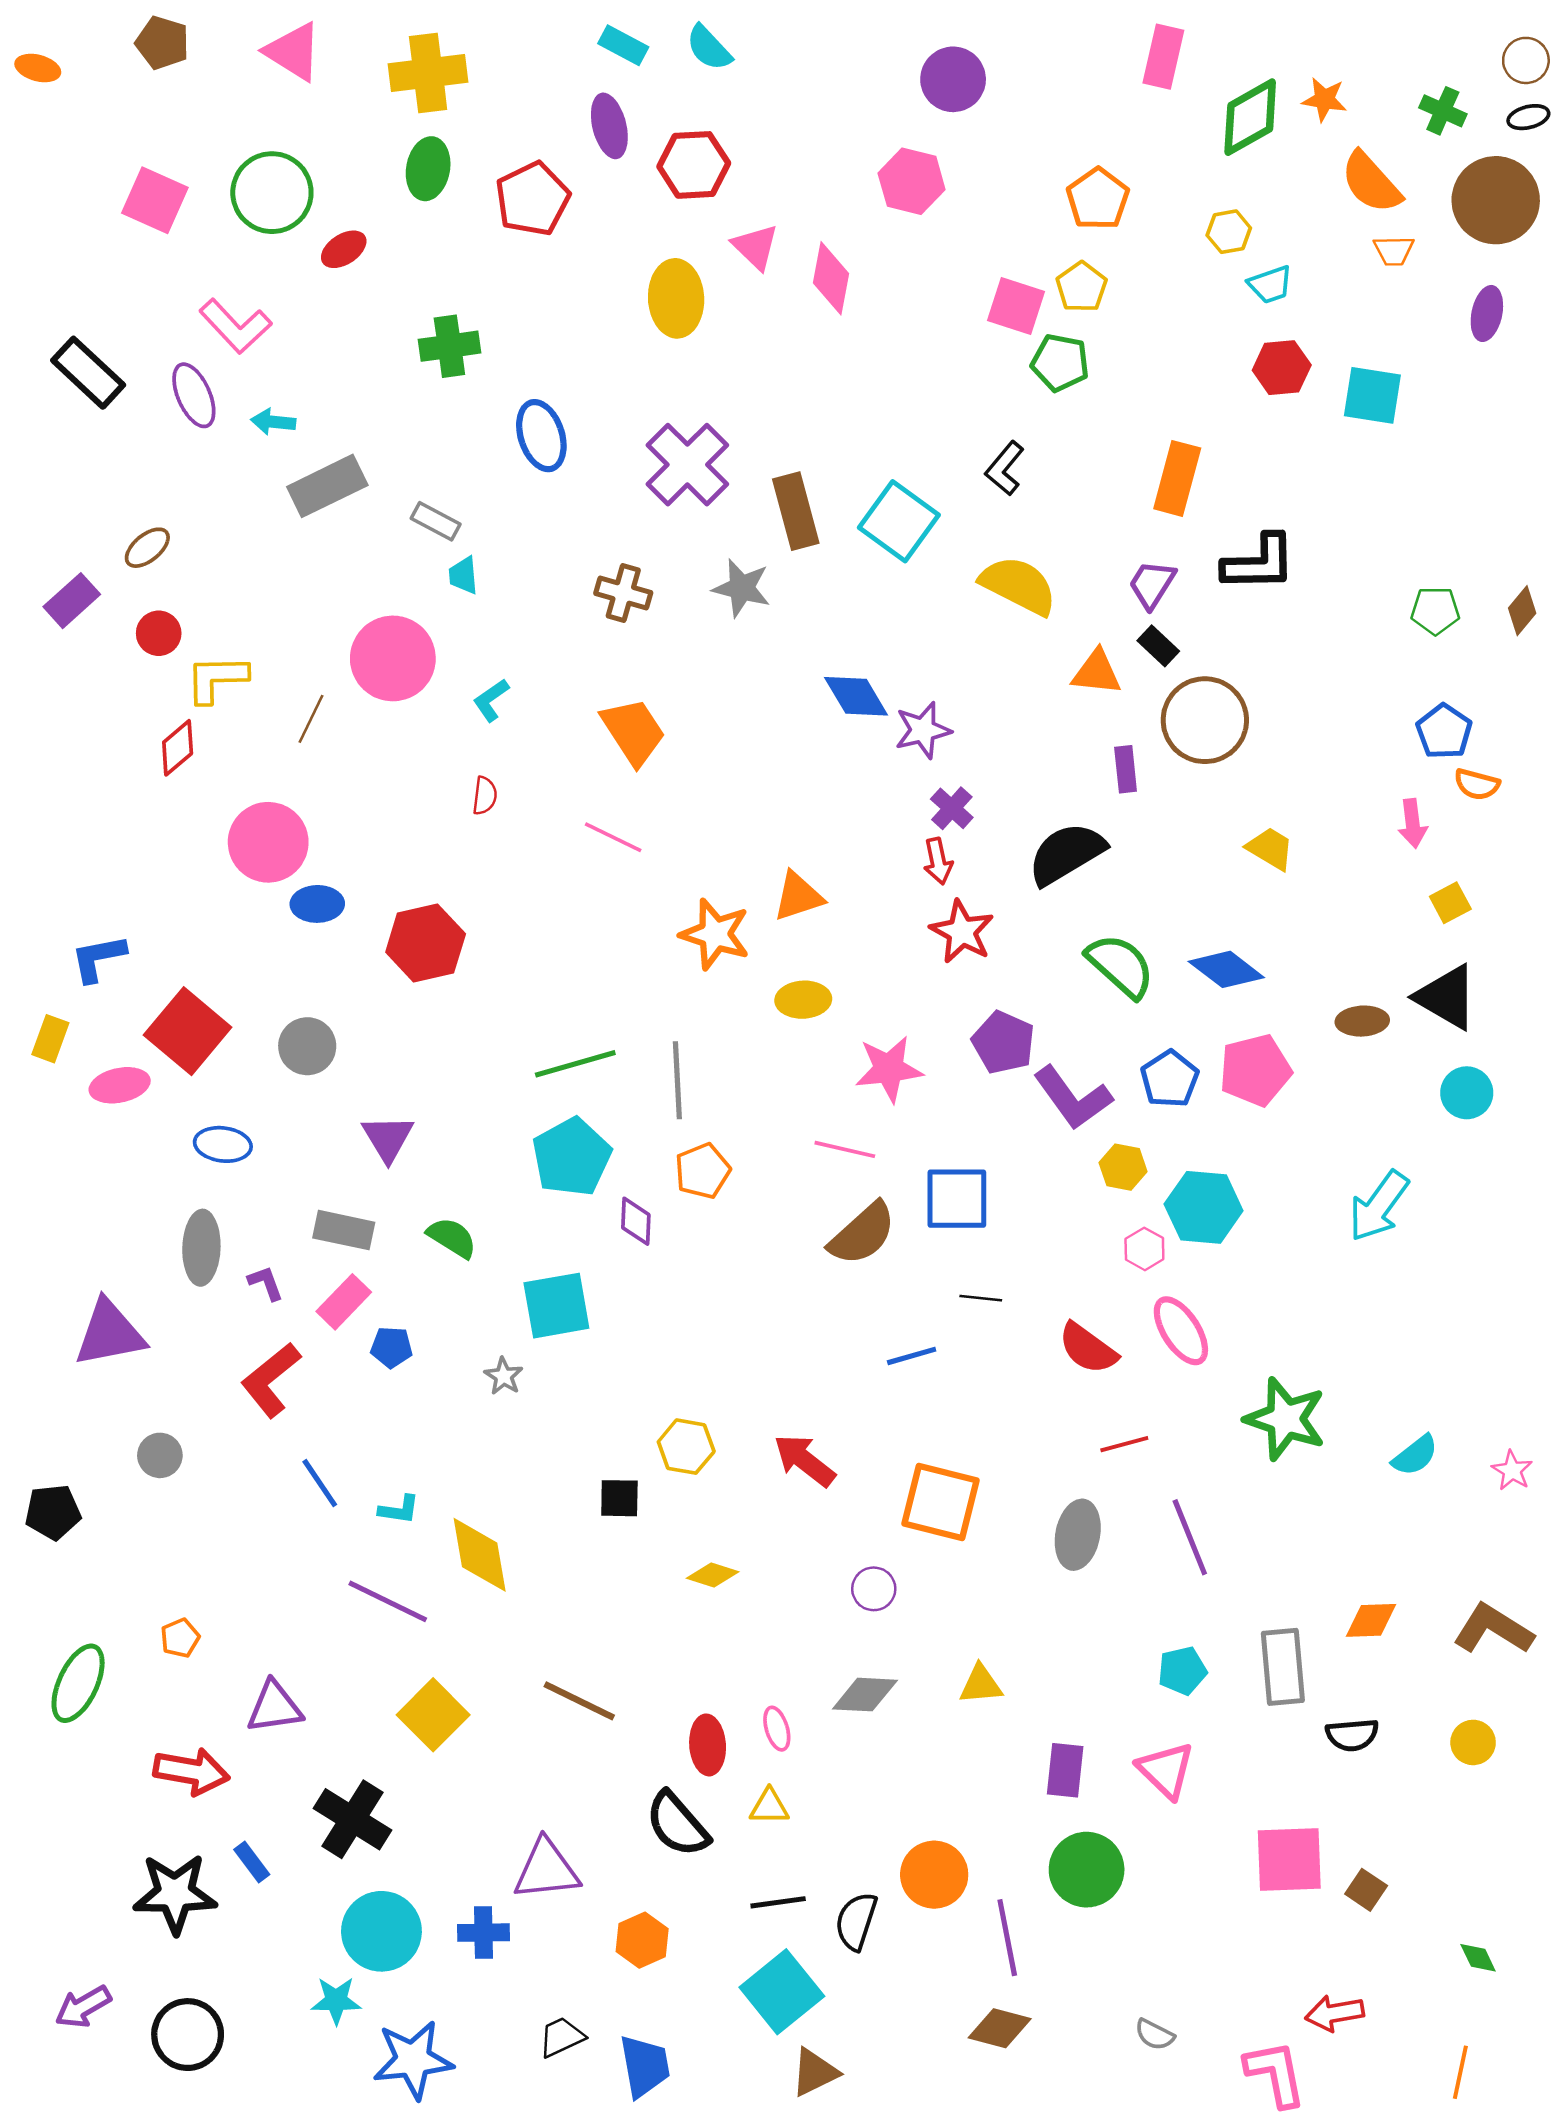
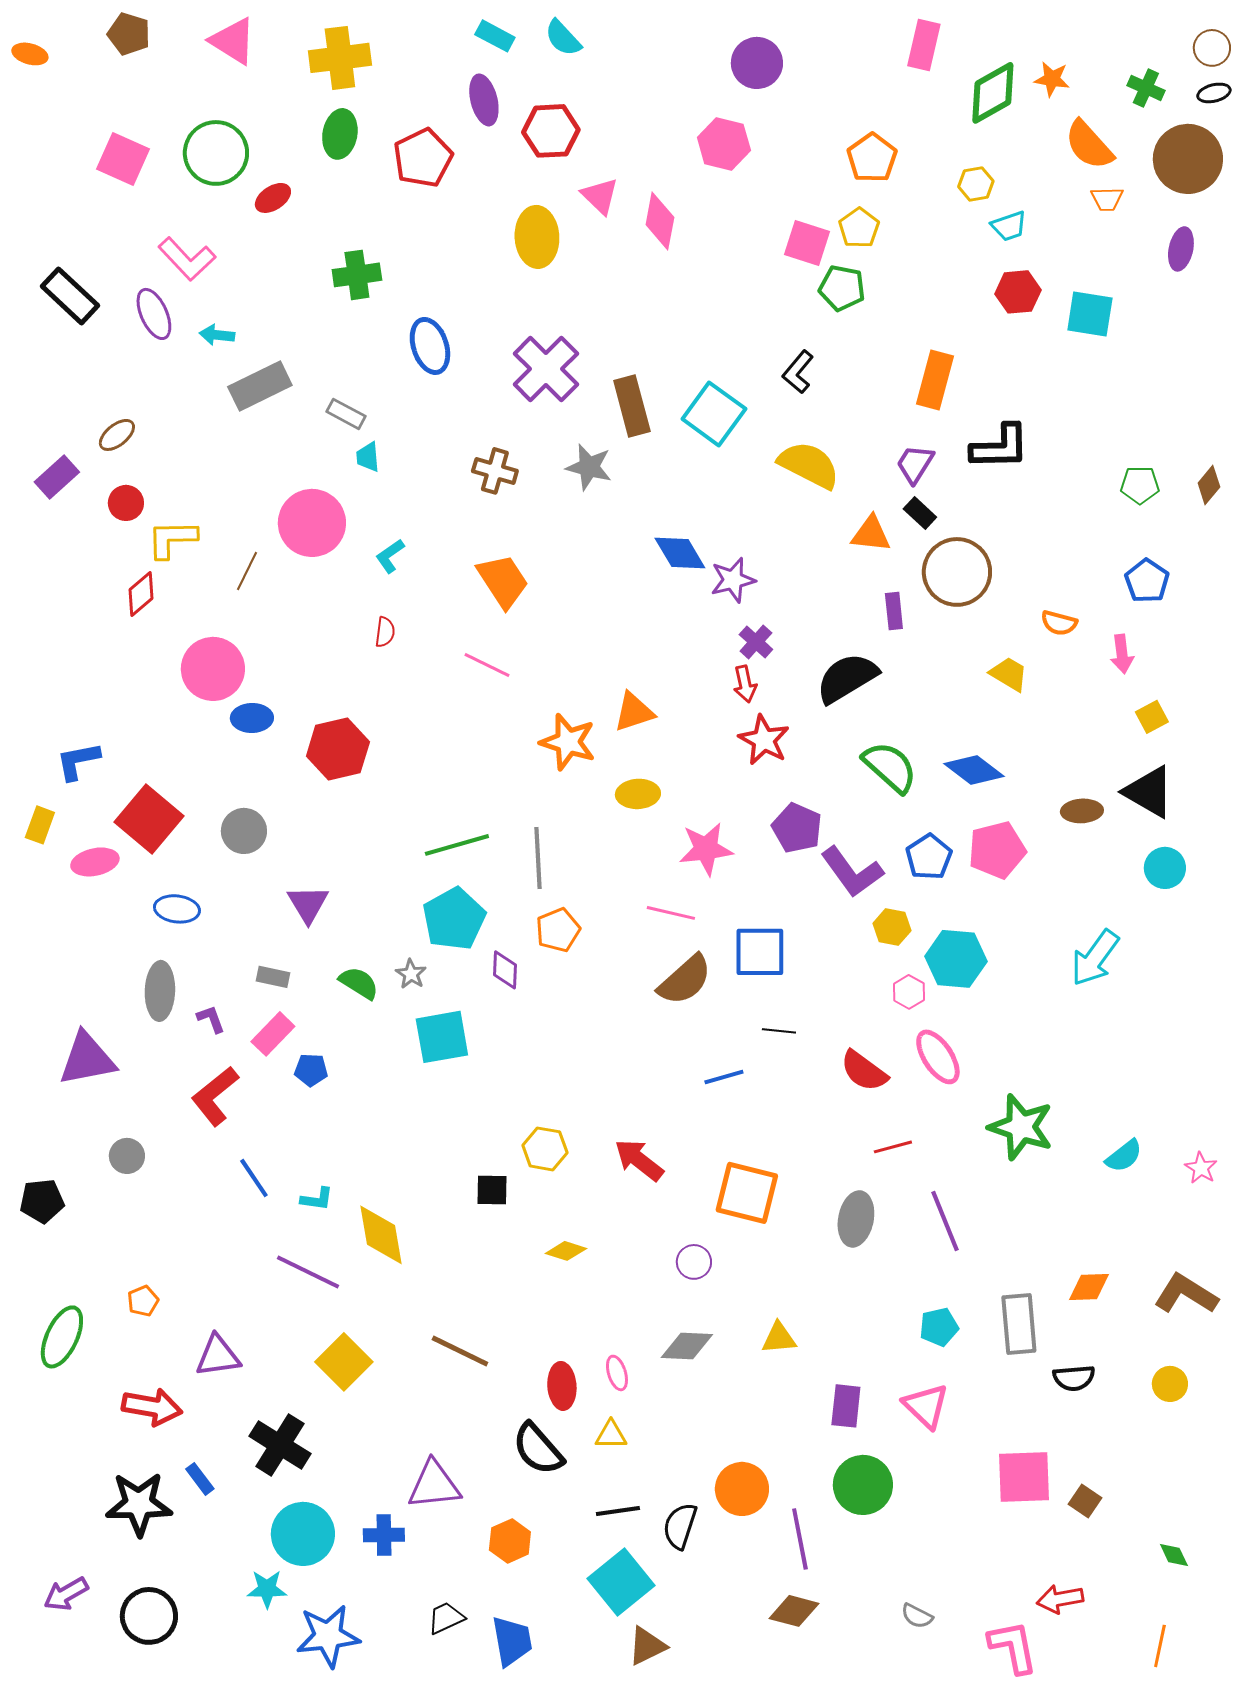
orange semicircle: (1477, 784) -> (1059, 623), moved
gray rectangle: (344, 1230) -> (273, 977), size x0.7
gray star: (504, 1376) -> (411, 974), moved

